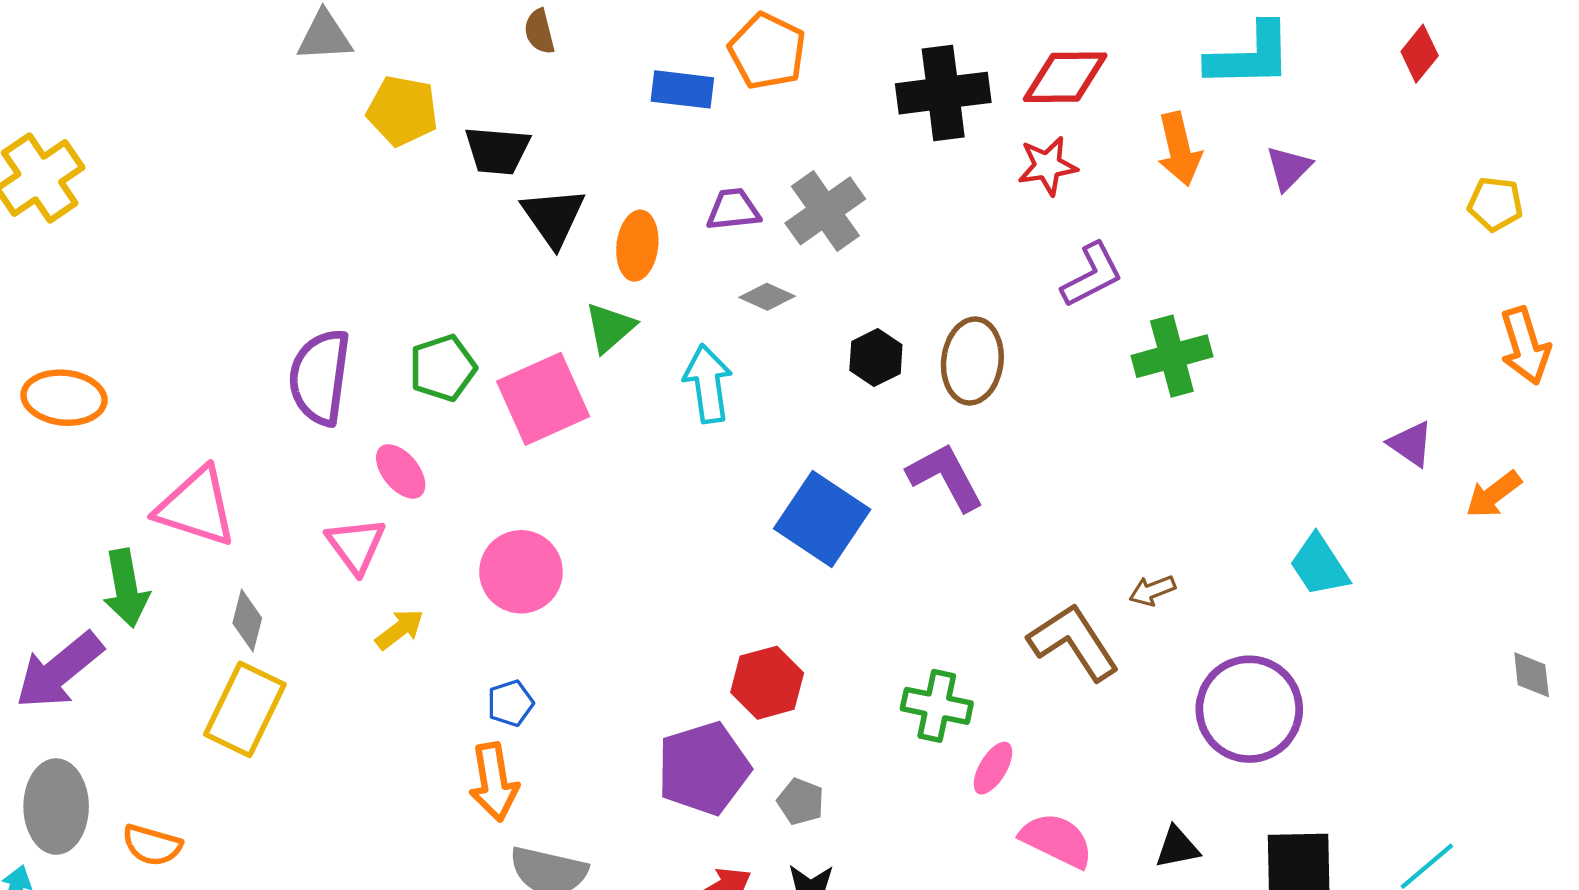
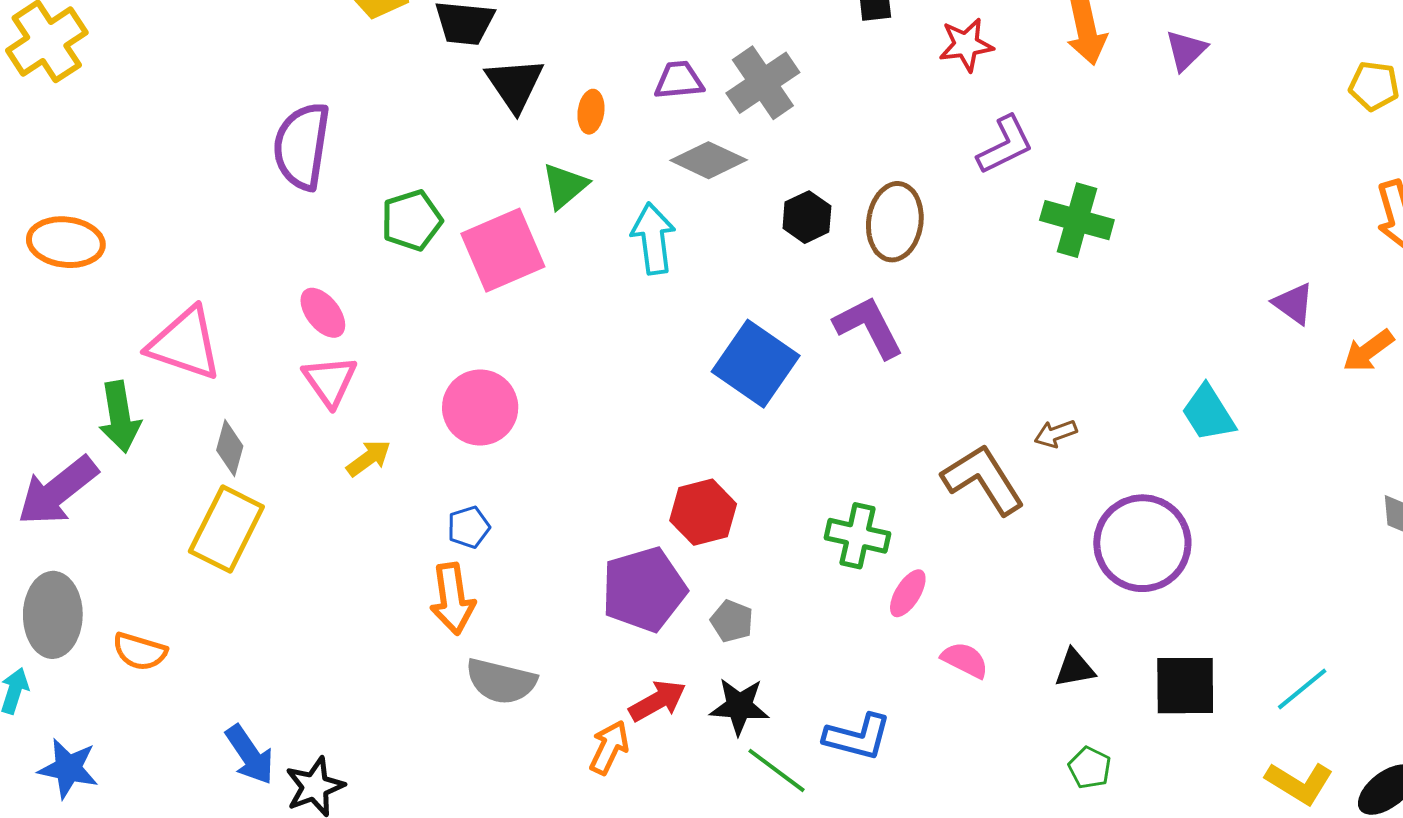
orange ellipse: (637, 246) -> (591, 112), size x0.7
gray diamond: (767, 297) -> (709, 160), size x1.5
green cross: (1172, 356) -> (1077, 220), turned 30
purple semicircle: (320, 377) -> (302, 146), moved
pink ellipse: (401, 471) -> (323, 313), moved
pink semicircle: (1057, 840) -> (965, 660), size x0.7

